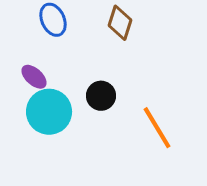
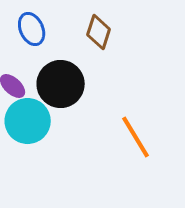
black circle: (101, 96) -> (61, 84), moved, size x1.6

